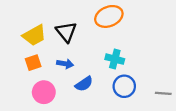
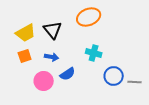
blue circle: (124, 86) -> (114, 76), moved
pink circle: (44, 92) -> (44, 81), moved

